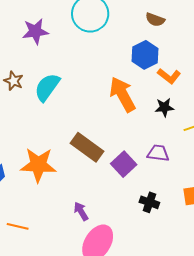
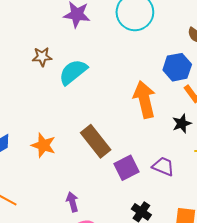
brown star: (14, 81) -> (42, 57), turned 30
black star: (164, 107) -> (182, 123), turned -30
orange star: (38, 165) -> (43, 145), size x0.7

